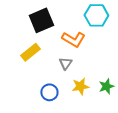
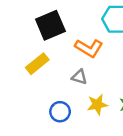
gray triangle: (65, 63) -> (79, 77), turned -48

